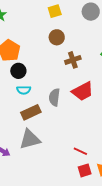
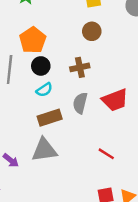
brown cross: (73, 60) -> (80, 67), moved
cyan semicircle: (24, 90) -> (44, 90), turned -40
red line: (80, 151) -> (106, 154), moved

